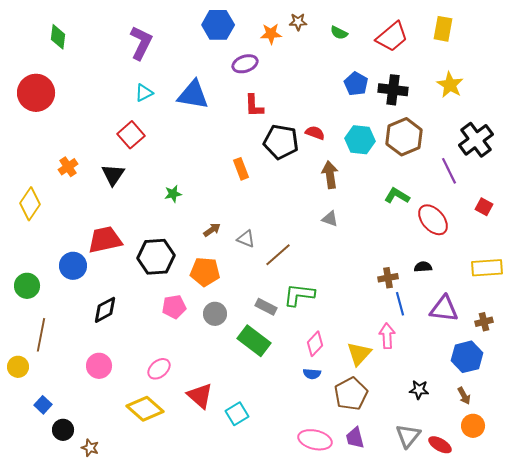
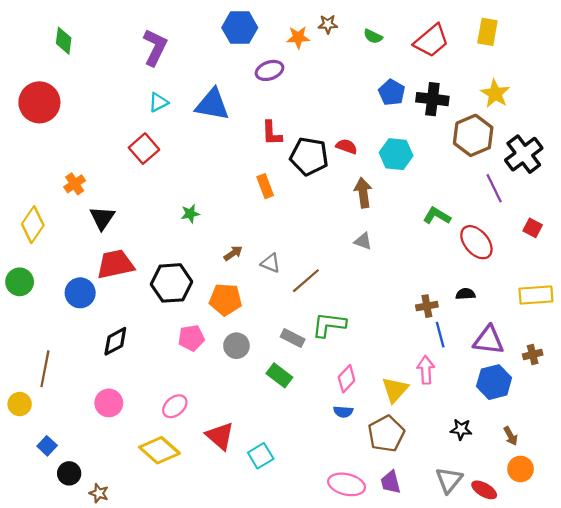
red L-shape: (254, 106) -> (272, 133), moved
brown hexagon: (404, 137) -> (473, 135), moved
black triangle: (113, 175) -> (102, 218), moved
green circle: (27, 286) -> (20, 282), moved
green rectangle: (254, 341) -> (279, 375), size x0.7
blue hexagon: (467, 357) -> (494, 382), moved

